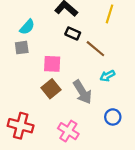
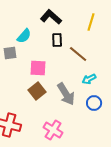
cyan semicircle: (27, 27) -> (24, 36), moved
black rectangle: (73, 33) -> (57, 40), turned 64
blue circle: (113, 117) -> (94, 103), moved

